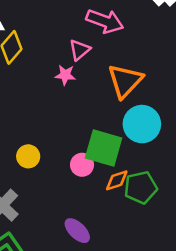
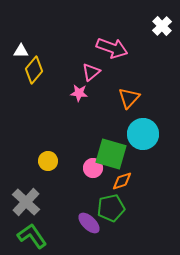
orange triangle: (125, 81) -> (129, 98), size x0.7
green pentagon: (141, 187) -> (111, 208), moved

